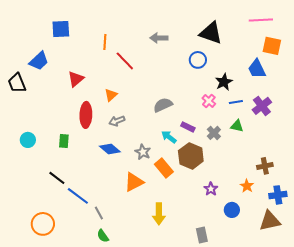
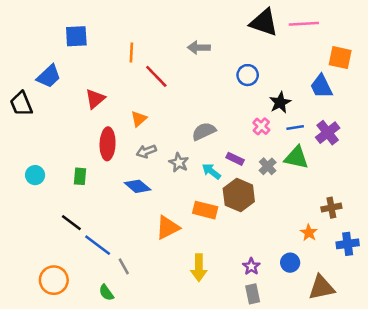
pink line: (261, 20) -> (304, 24), moved
black triangle: (211, 33) -> (264, 23), moved
green triangle: (237, 126) -> (296, 158), size x1.5
gray star: (143, 152) -> (179, 163), moved
orange rectangle: (164, 168) -> (205, 210), turned -36
purple star: (211, 189) -> (251, 266), moved
brown triangle: (270, 221) -> (321, 288), moved
green semicircle: (103, 236) -> (106, 293), moved

